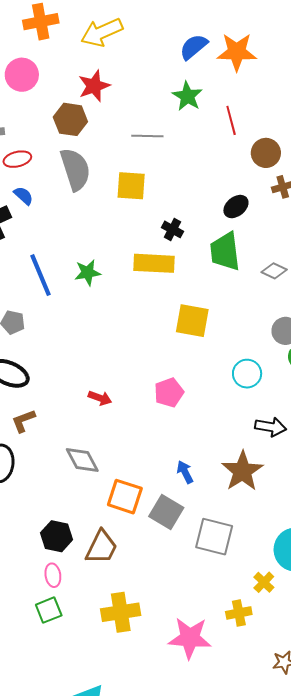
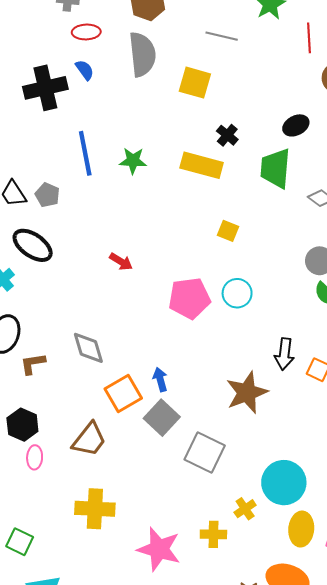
yellow square: (192, 321) -> (228, 231), size x0.6
cyan circle: (247, 374) -> (237, 293), moved
pink pentagon: (169, 393) -> (189, 298), size x1.4
red arrow: (100, 398) -> (121, 262), moved
brown L-shape: (23, 421) -> (33, 364), moved
black arrow: (271, 427) -> (284, 354), turned 76
blue arrow: (185, 472) -> (160, 380), moved
orange square: (125, 497) -> (123, 393), turned 30
black hexagon: (57, 536) -> (22, 425), moved
green square: (49, 610) -> (20, 542), moved, turned 36

